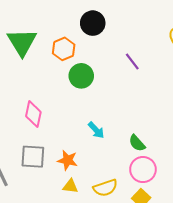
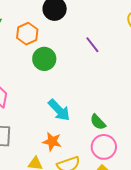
cyan arrow: (96, 130) -> (59, 110), size x1.4
orange star: (68, 160) -> (52, 141), moved

